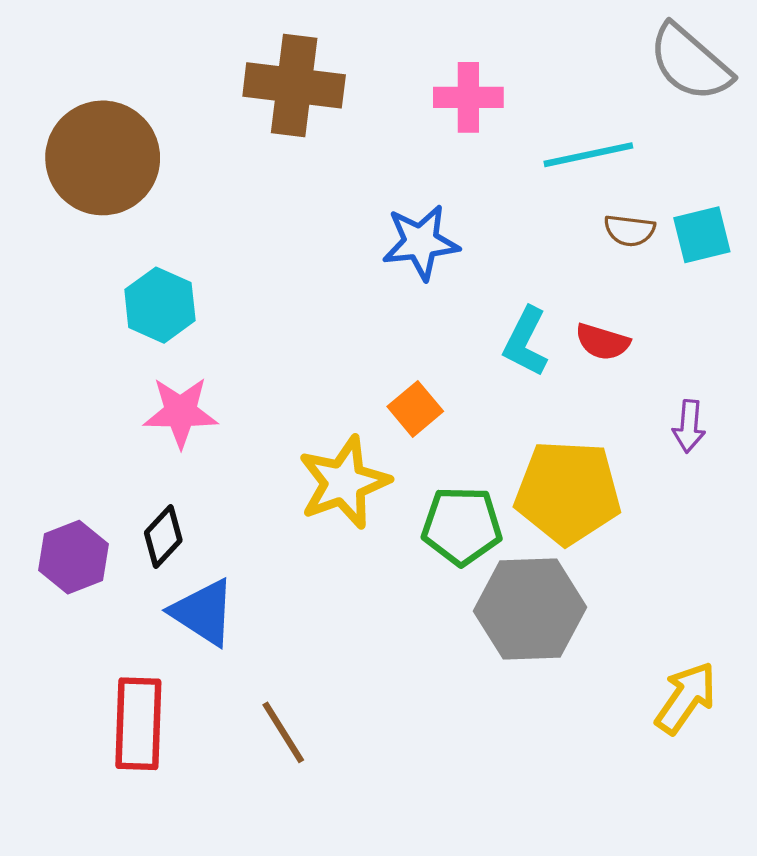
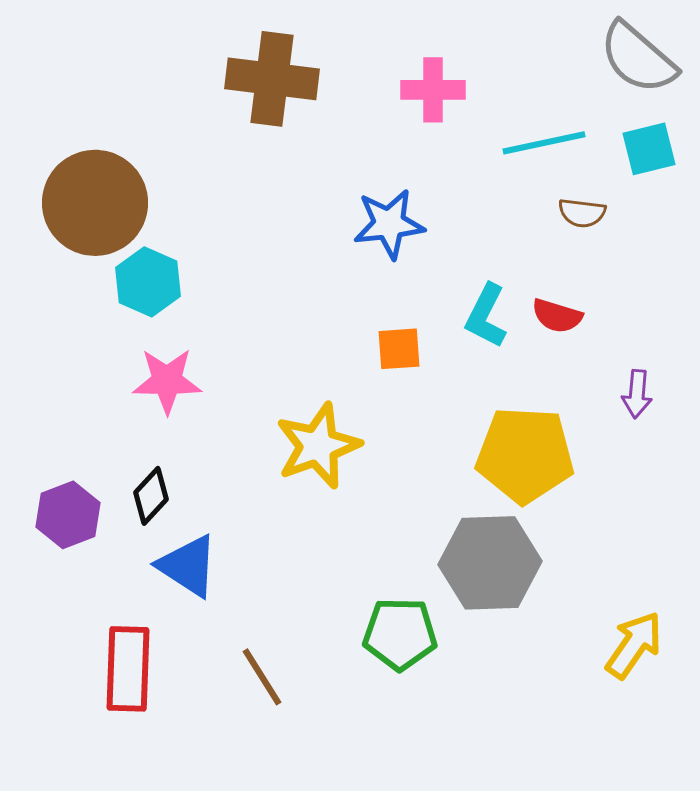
brown circle: (103, 158) -> (95, 203), moved
cyan square: (702, 235) -> (649, 149), moved
orange square: (415, 409) -> (399, 349), moved, turned 36
green pentagon: (462, 526) -> (400, 634), moved

